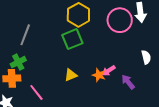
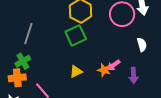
white semicircle: (146, 57) -> (142, 45), moved
purple arrow: (128, 82) -> (134, 75), turned -140

